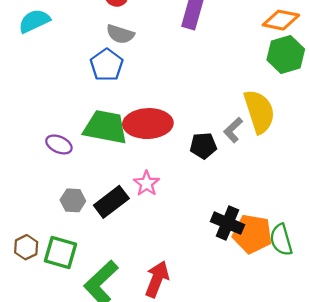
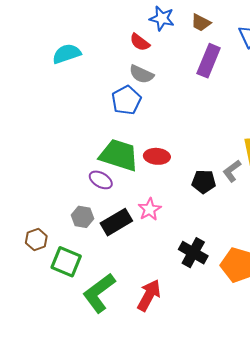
red ellipse: (148, 124) -> (157, 156), size x0.6
purple ellipse: (59, 144) -> (101, 180), moved
black cross: (227, 223) -> (193, 253), moved
brown hexagon: (26, 247) -> (36, 240), moved

